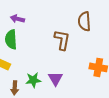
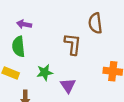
green star: (33, 80) -> (45, 72), moved

